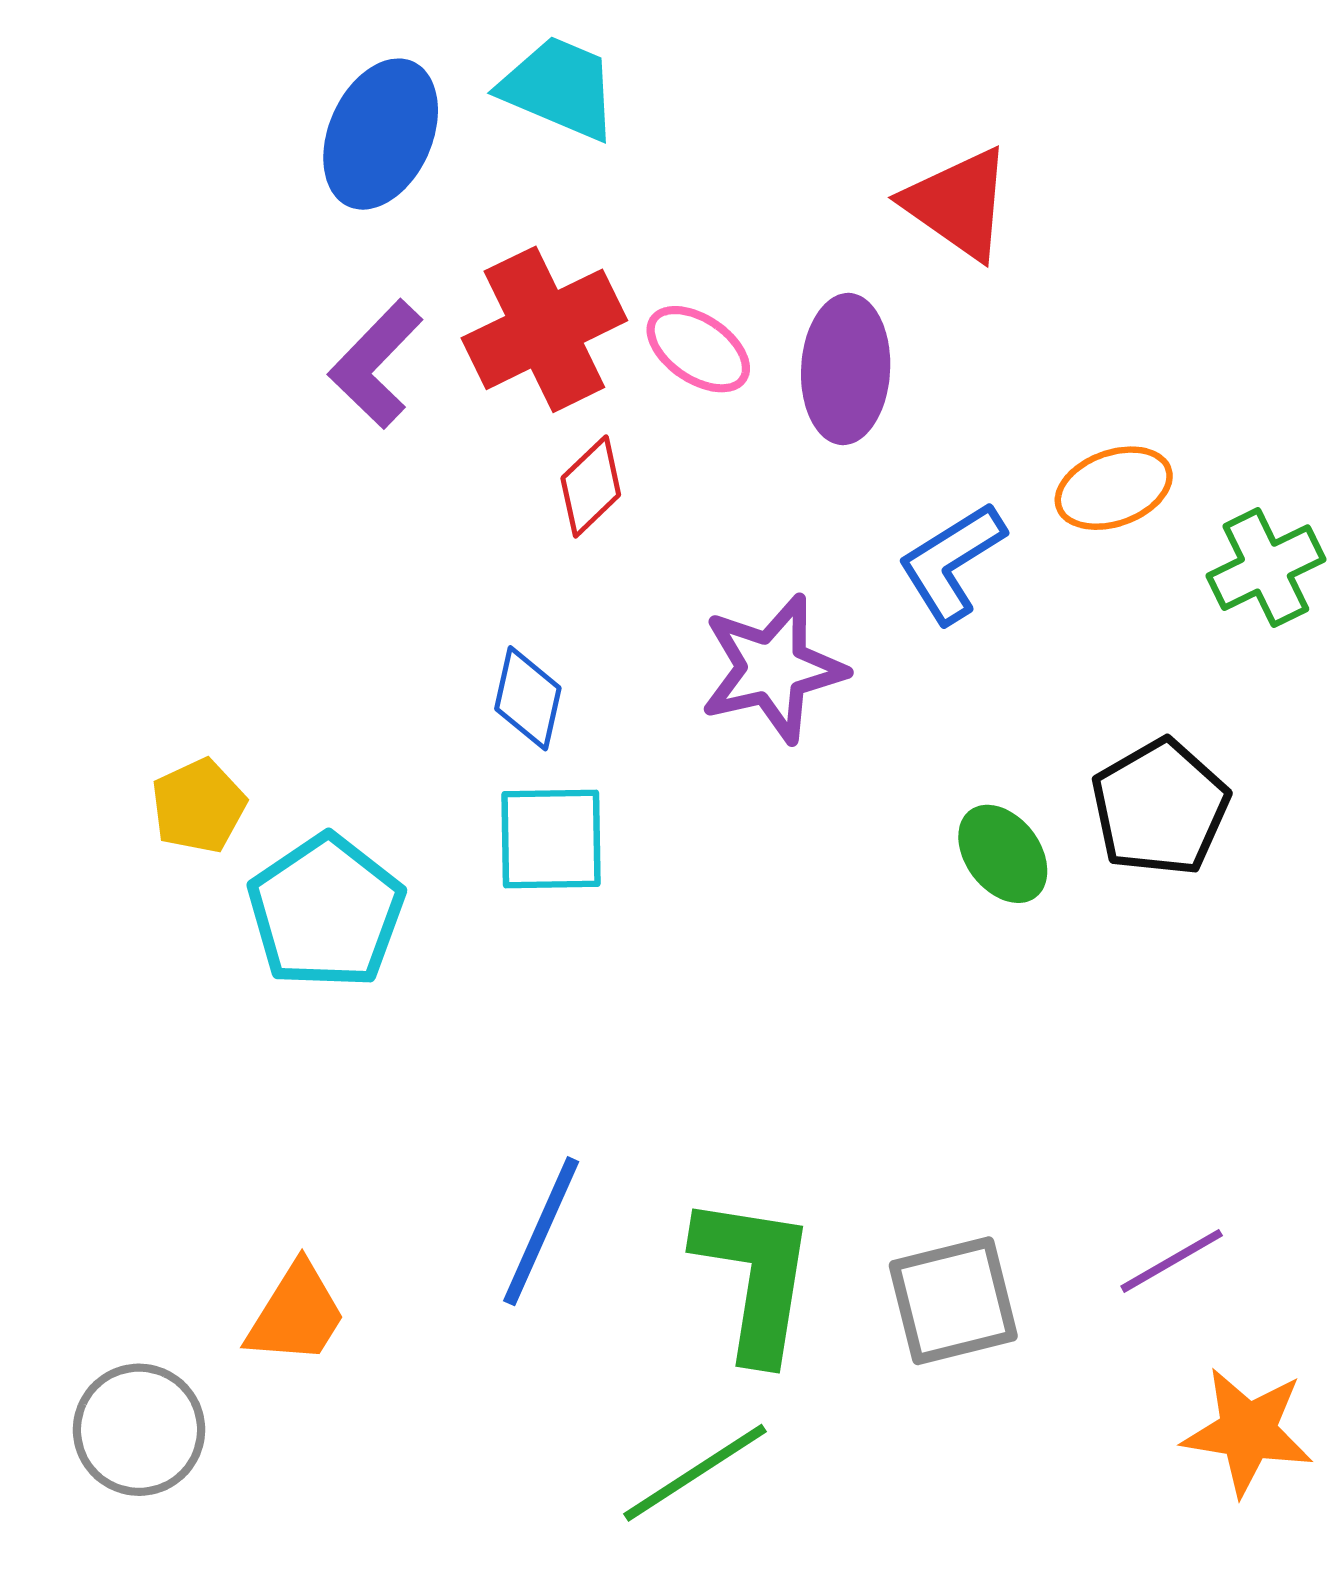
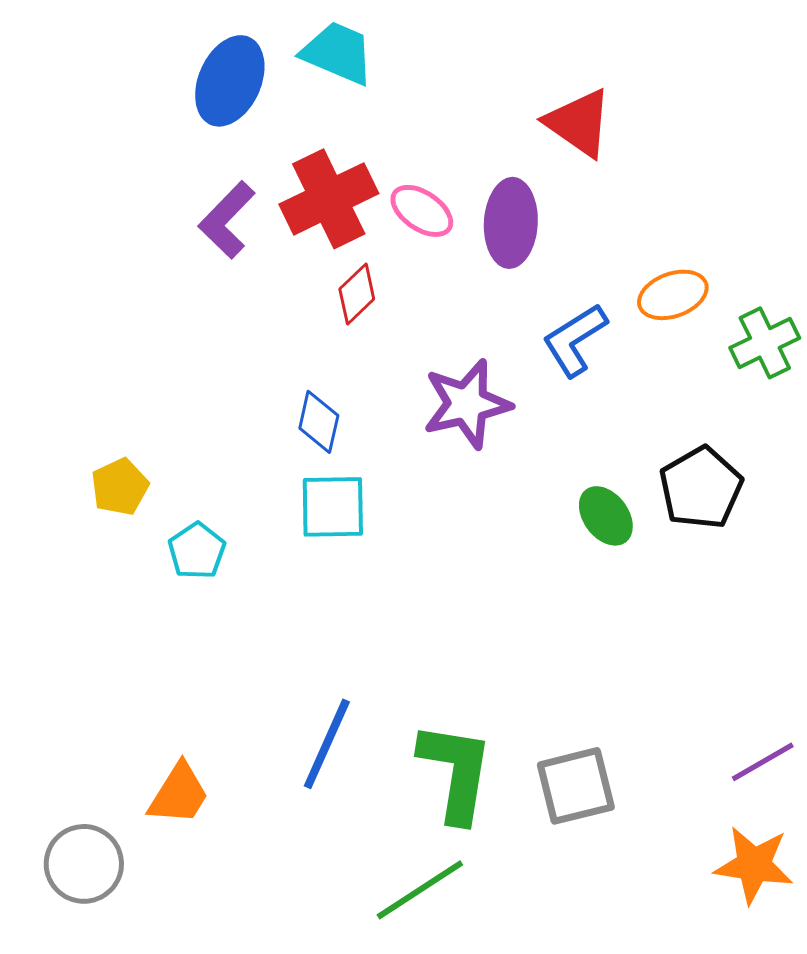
cyan pentagon: (326, 912) -> (197, 551), size x0.6
purple line: (1172, 1261) -> (763, 762), moved

